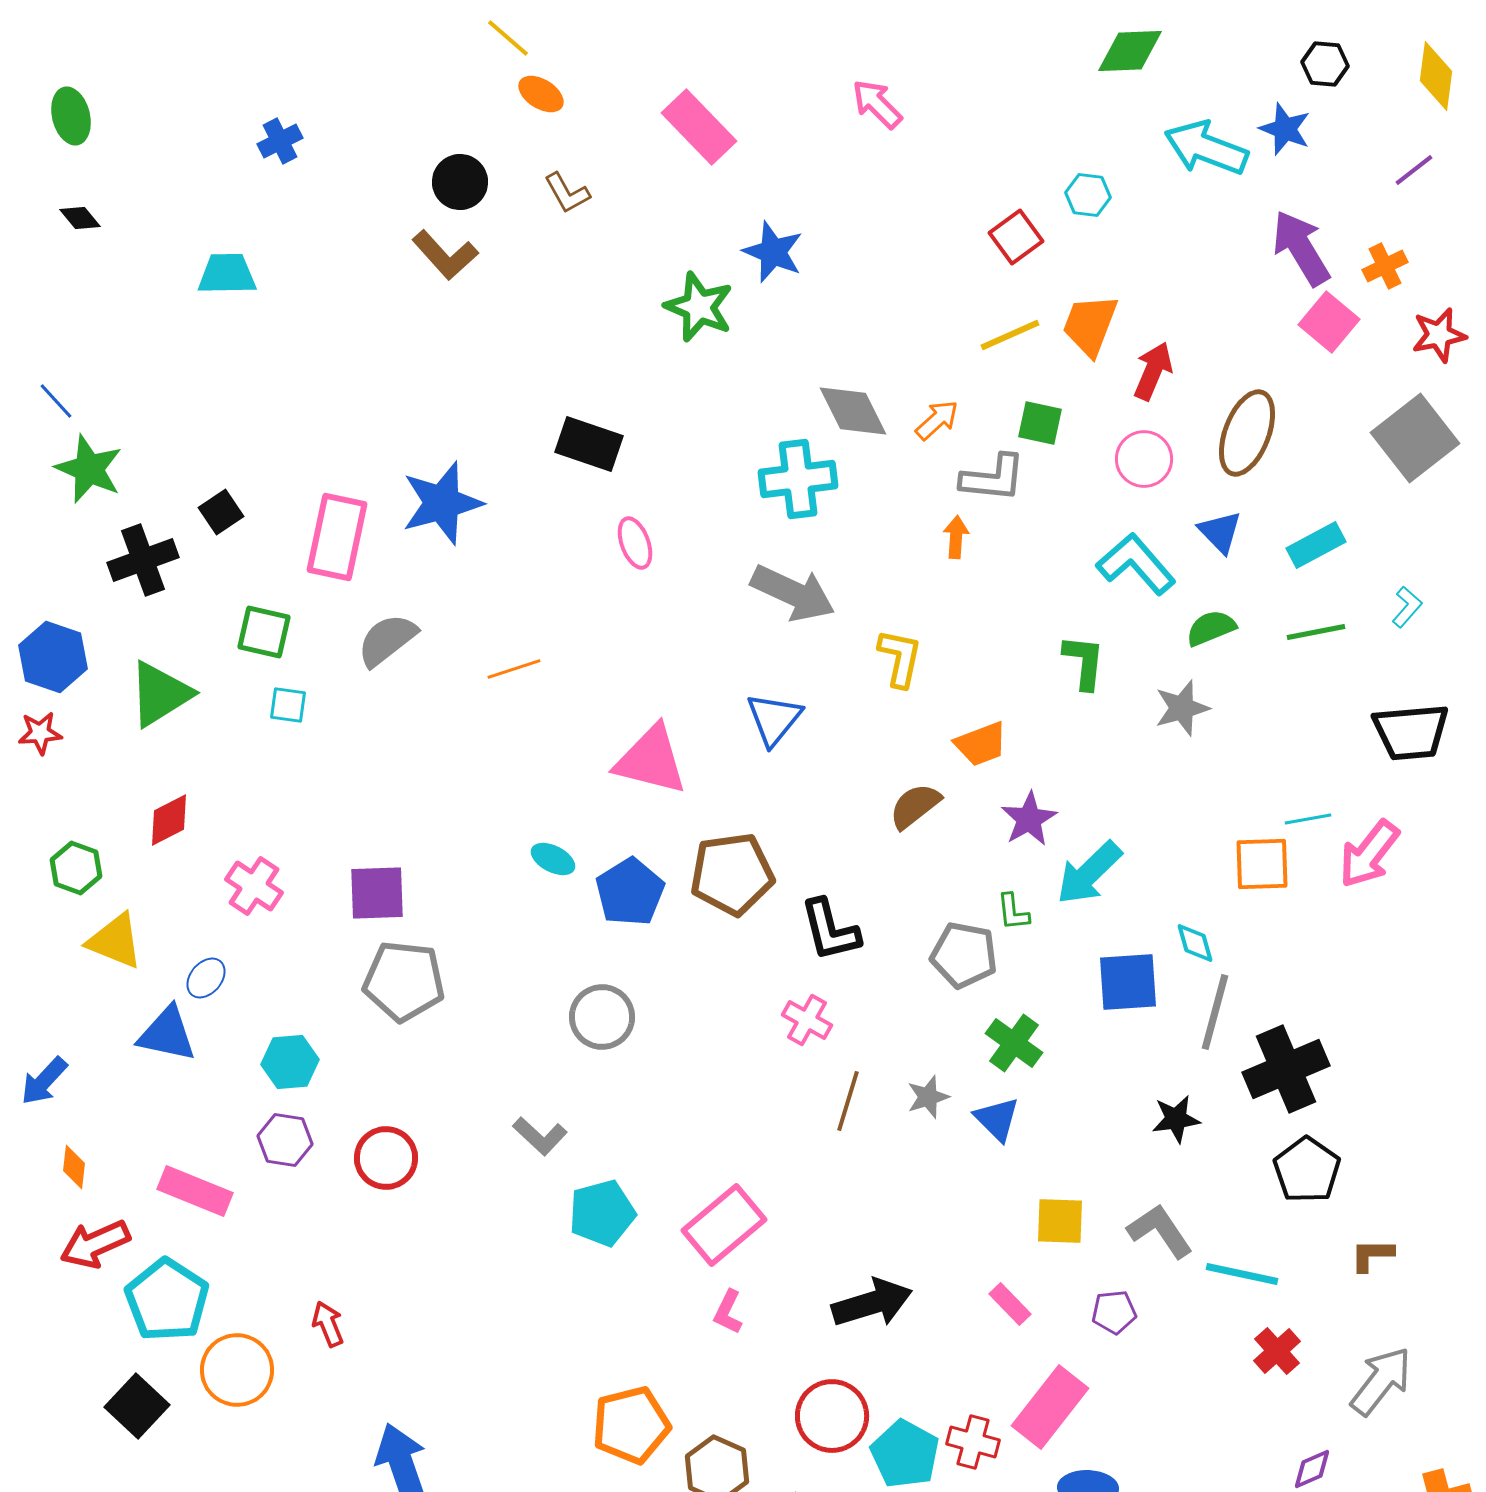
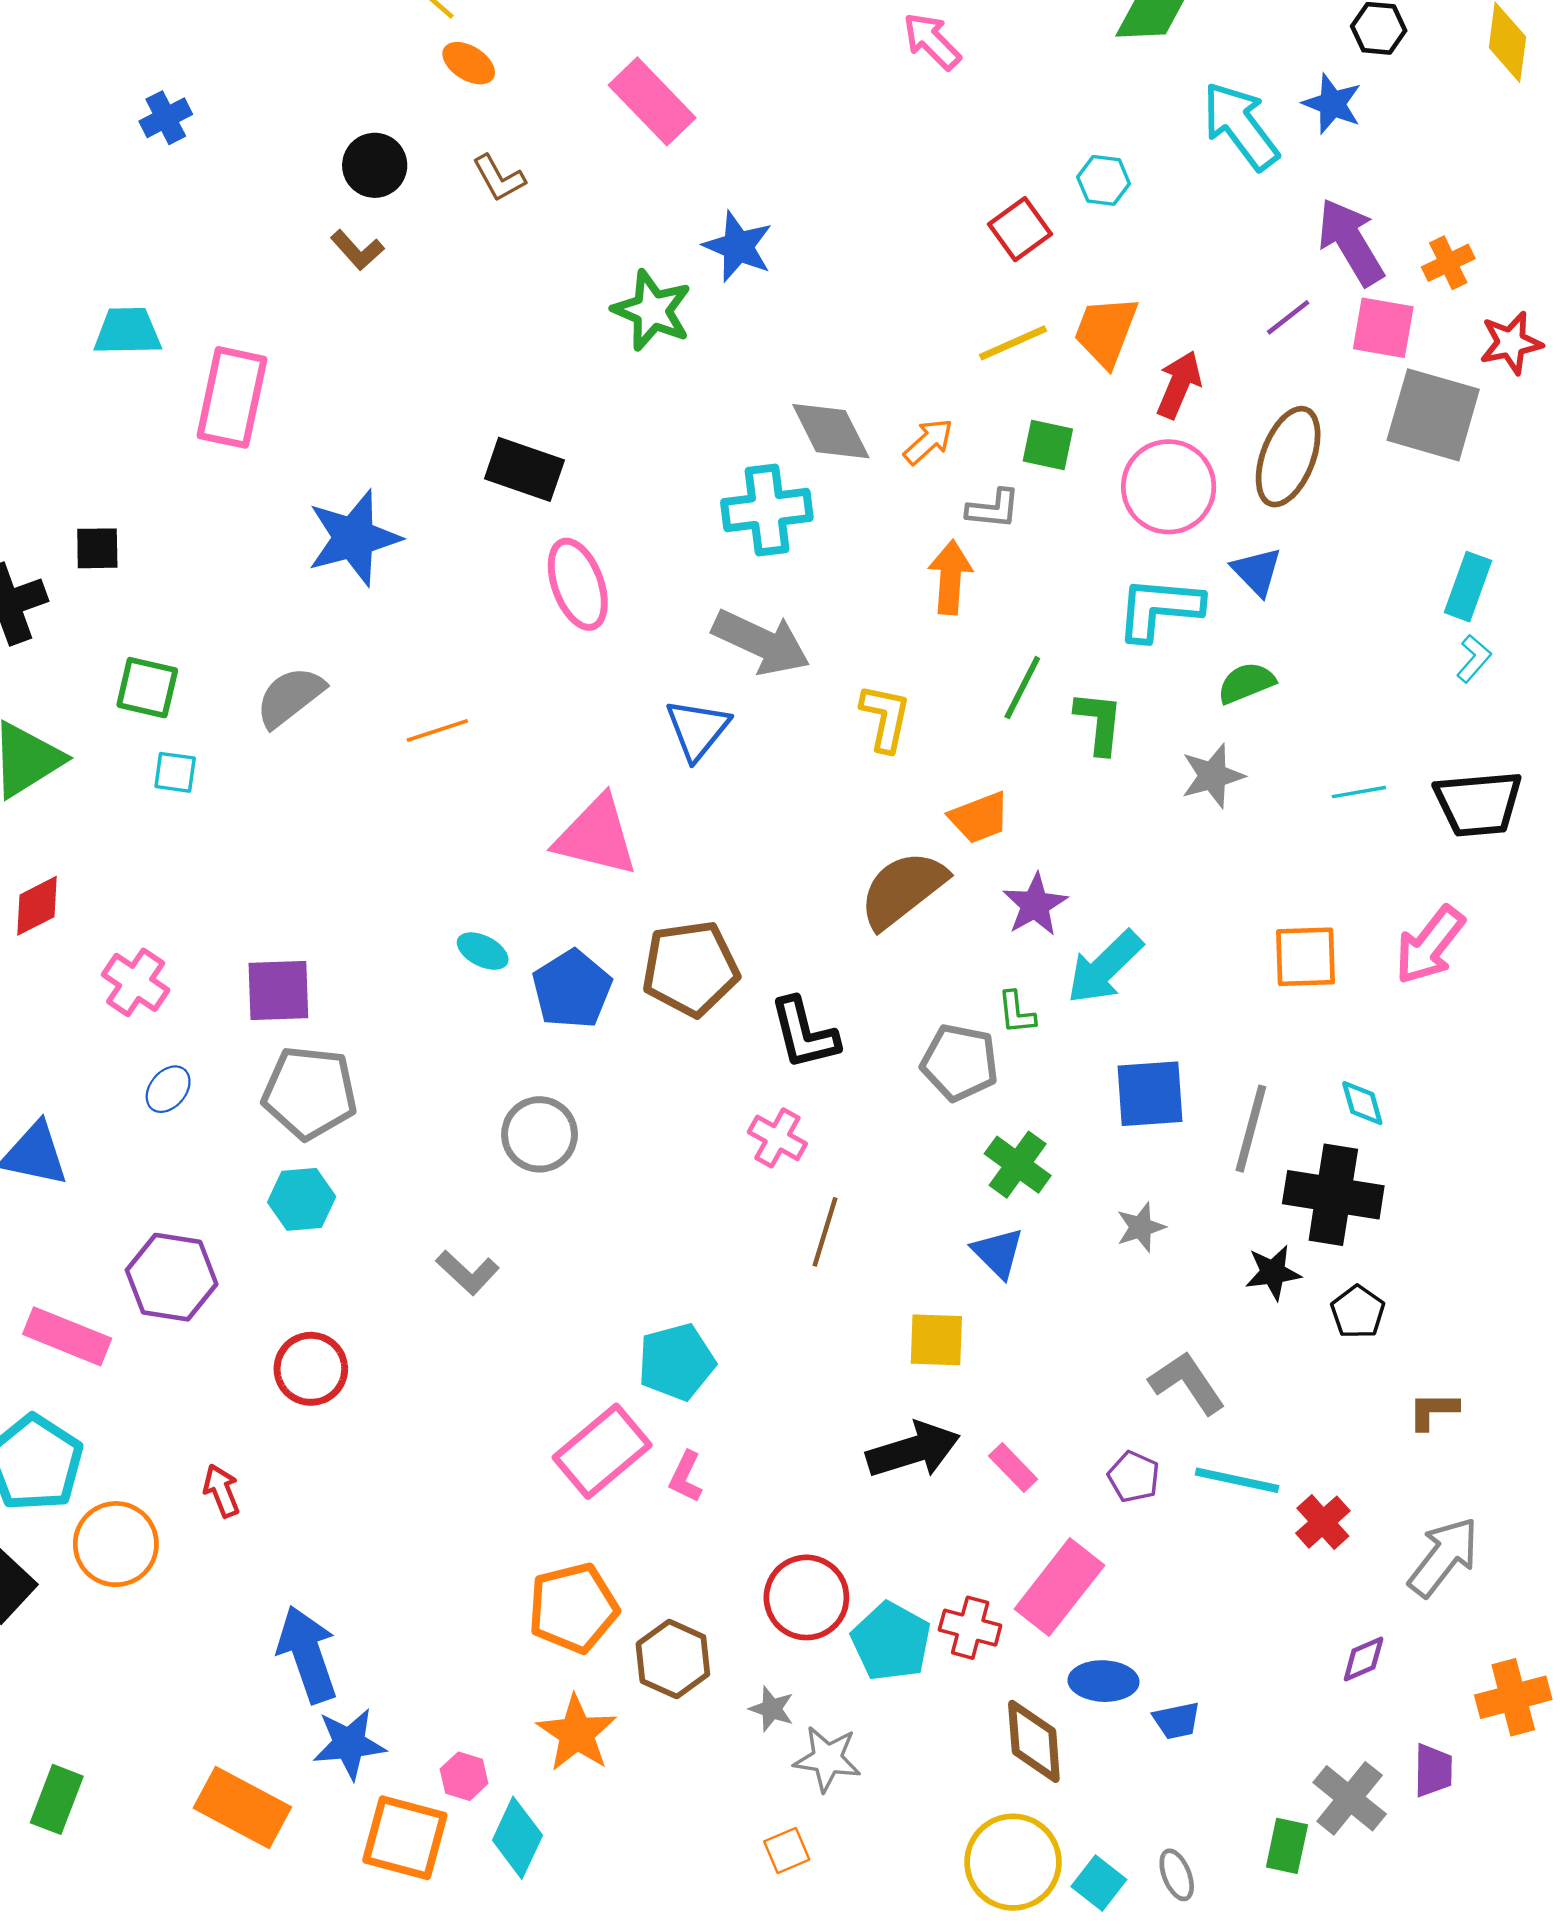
pink arrow: (877, 104) -> (932, 41), moved
cyan arrow: (1206, 148) -> (1240, 126), turned 32
purple line: (1414, 170) -> (1288, 317), moved
brown L-shape: (445, 255) -> (357, 250), size x0.7
cyan trapezoid: (227, 274) -> (127, 331), moved
pink square: (1329, 322) -> (1383, 328), turned -30
gray square: (1415, 438) -> (1433, 415), moved, turned -36
pink circle: (1144, 459) -> (1169, 487), size x1.4
gray L-shape: (993, 478) -> (993, 509), size x0.7
black square: (221, 512) -> (97, 548), turned 33
pink rectangle: (337, 537) -> (232, 397), moved
orange arrow: (956, 537) -> (950, 577), size x1.5
pink ellipse: (635, 543) -> (578, 584), size x1.5
cyan rectangle: (1316, 545) -> (1468, 587), moved, turned -42
cyan L-shape: (1136, 564) -> (1159, 609), turned -44
green line: (1316, 632) -> (1022, 688), moved, turned -52
blue triangle: (774, 719) -> (697, 729), moved
brown semicircle: (915, 806) -> (903, 890), size x1.5
cyan line: (1308, 819) -> (1359, 792), moved
cyan diamond: (1195, 943) -> (1362, 1103), moved
blue ellipse: (206, 978) -> (168, 1089), moved
cyan hexagon: (290, 1062) -> (302, 1199), moved
black cross: (1286, 1069) -> (1333, 1195), turned 32
gray star: (928, 1097) -> (1141, 1227), moved
black star: (1176, 1119) -> (1273, 1273), moved
purple hexagon: (285, 1140) -> (172, 1277), size x1.4
red circle: (386, 1158) -> (311, 1369), moved
black pentagon: (1307, 1170) -> (1358, 1312), size x0.7
cyan pentagon: (602, 1213) -> (676, 1362), moved
yellow square: (1060, 1221) -> (936, 1340), moved
pink rectangle: (724, 1225) -> (602, 1451), moved
cyan line: (1242, 1274) -> (1237, 1480), moved
black arrow: (872, 1303) -> (913, 1450), moved
purple pentagon: (1114, 1312) -> (1134, 1477), turned 30

